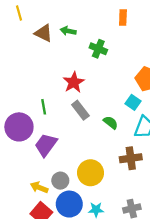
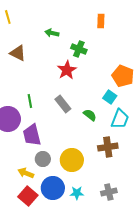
brown triangle: (44, 33) -> (18, 53), moved
red star: (74, 82) -> (67, 70), moved
purple trapezoid: (46, 145) -> (32, 135), turned -50
gray circle: (60, 181) -> (43, 159), moved

